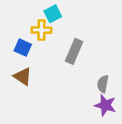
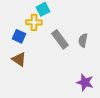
gray rectangle: (74, 51) -> (60, 39), turned -60
gray semicircle: (103, 84) -> (83, 40), moved

